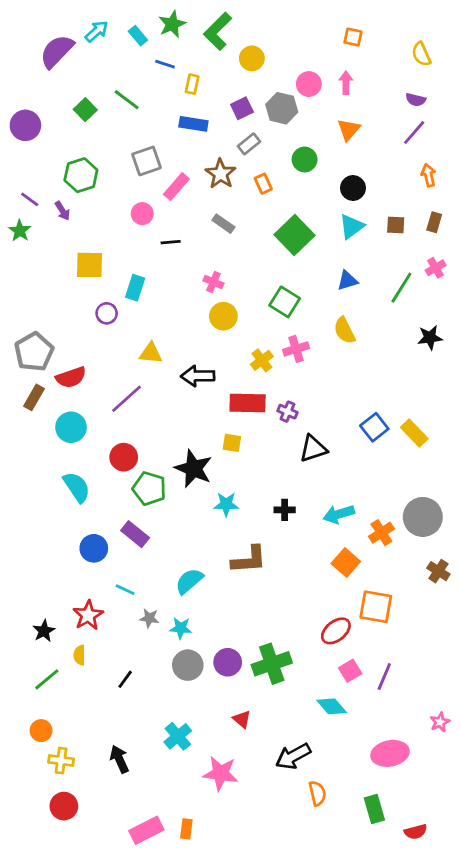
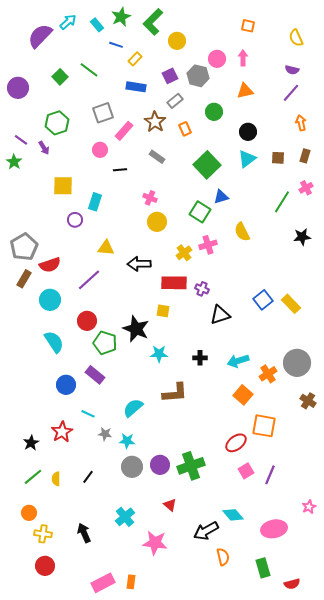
yellow rectangle: (192, 84) -> (135, 59), turned 32
orange triangle: (349, 130) -> (245, 91), turned 36
blue triangle: (347, 281) -> (221, 197), moved
yellow semicircle: (80, 655) -> (56, 479), moved
cyan diamond: (332, 706) -> (233, 515), moved

